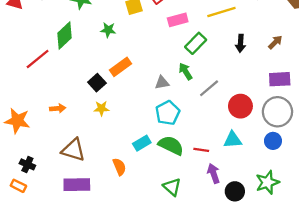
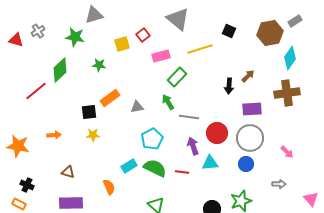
black arrow: (240, 43) -> (229, 86), moved
black square: (97, 83) -> (89, 112), turned 35
gray triangle: (162, 83) -> (137, 107), moved
gray line: (209, 88) -> (189, 117), turned 48
brown triangle: (73, 150) -> (68, 172), size x0.6
purple arrow: (214, 173) -> (193, 146), moved

